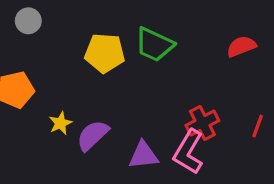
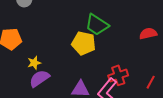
yellow pentagon: (105, 53) -> (84, 43), moved
purple semicircle: (93, 135) -> (39, 79), moved

